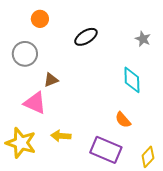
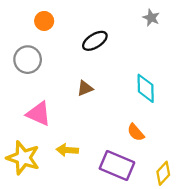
gray star: (143, 39) -> (151, 18), moved
brown triangle: (51, 80) -> (85, 88), moved

